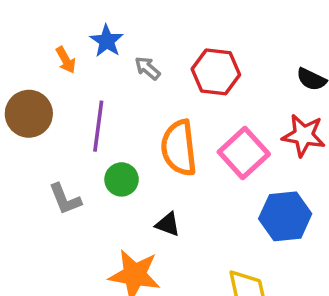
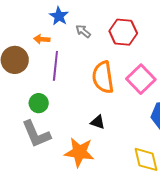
orange arrow: (66, 60) -> (42, 39), moved, turned 126
green circle: (122, 179) -> (39, 103), moved
gray L-shape: (65, 199) -> (36, 134), moved, size x1.5

